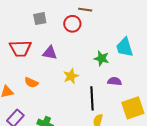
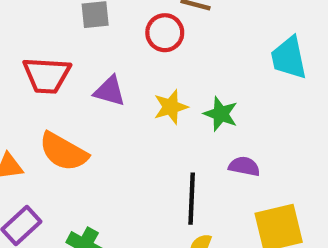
cyan trapezoid: (125, 47) -> (289, 58), moved
yellow star: (71, 76) -> (171, 107), moved
orange semicircle: (31, 83) -> (63, 152), size x1.6

